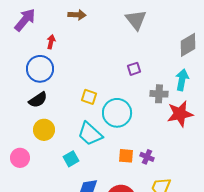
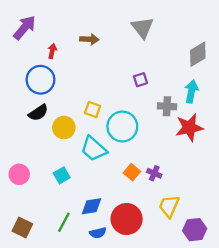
brown arrow: (77, 15) -> (89, 39), moved
yellow circle: (44, 130) -> (64, 128), moved
orange square: (126, 156) -> (132, 172), turned 35
cyan square: (71, 159) -> (62, 175), moved

